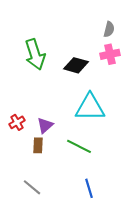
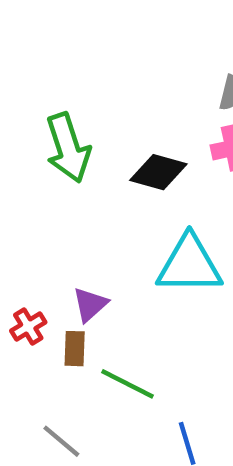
red cross: (17, 122) -> (28, 326), moved
green line: (79, 146) -> (128, 384), moved

